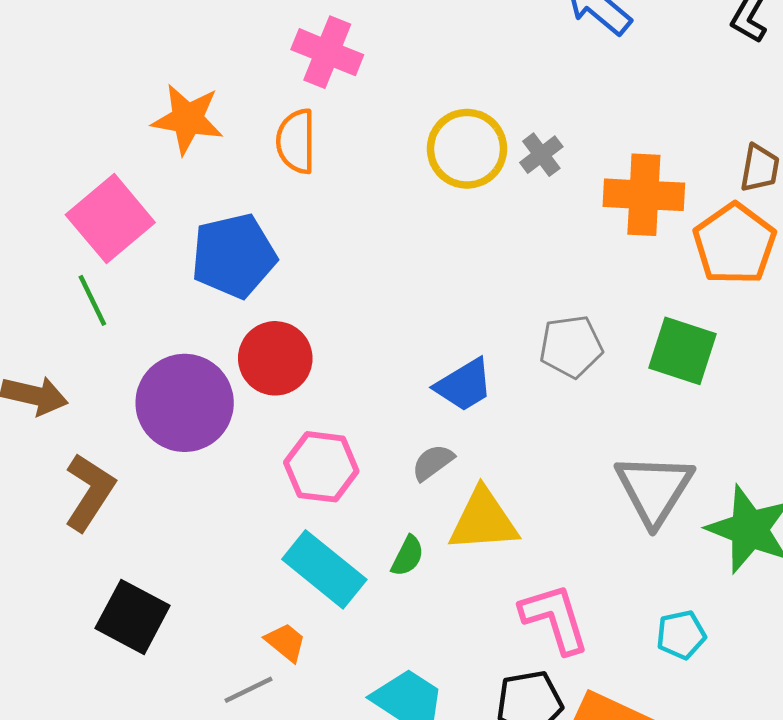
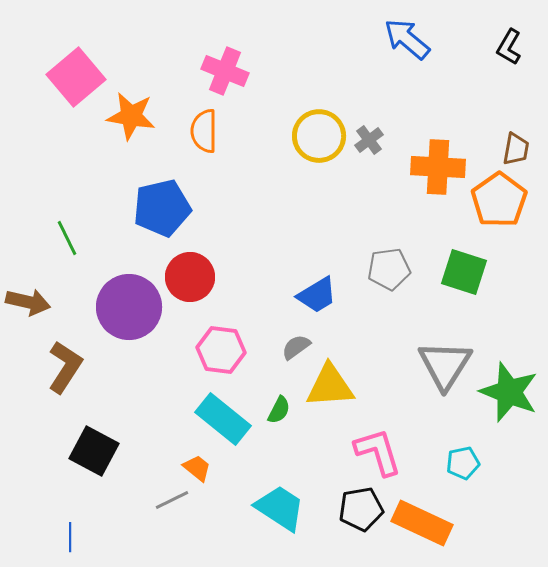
pink square: (110, 219) -> (76, 77), moved

